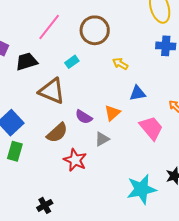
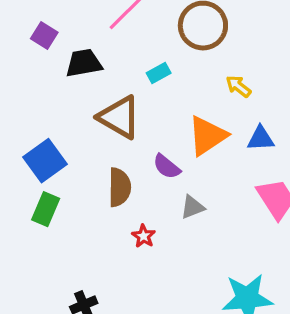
orange triangle: (112, 113) -> (207, 136), moved, size x1.5
brown semicircle: (57, 133) -> (120, 187), turned -55
red star: (75, 160) -> (144, 236), size x0.6

